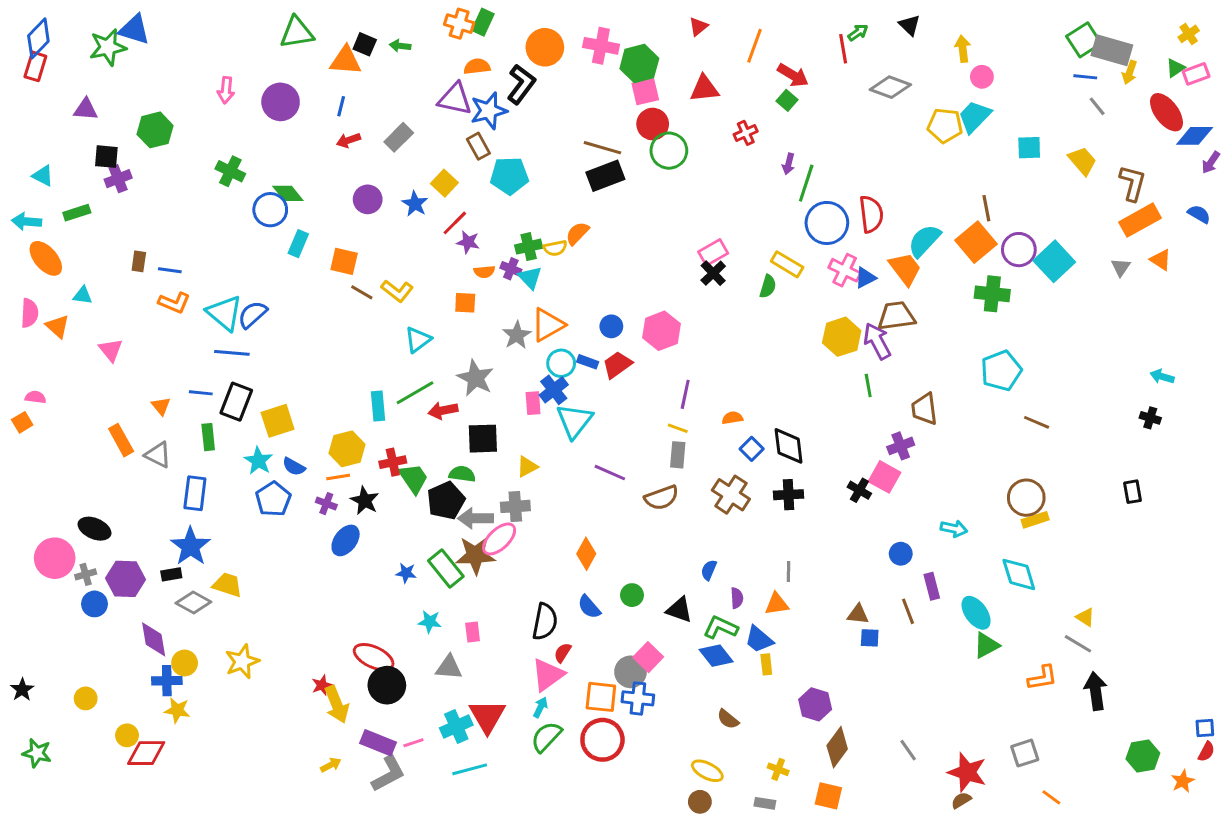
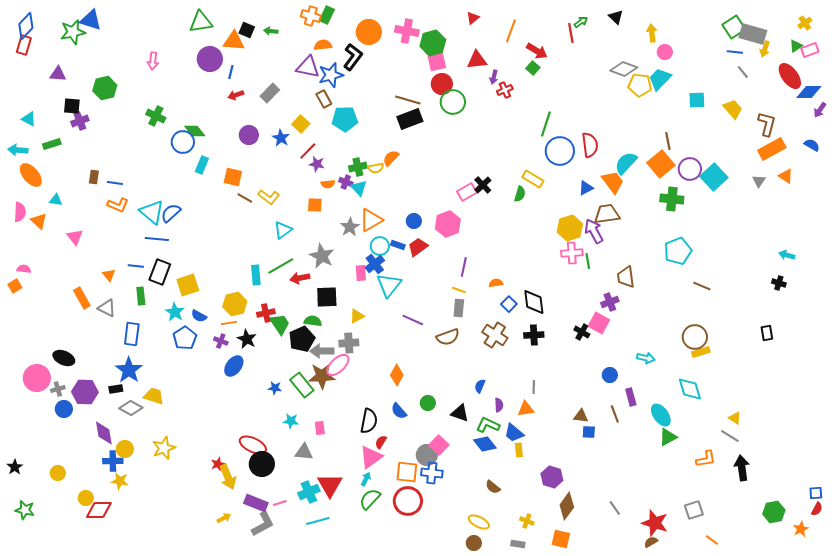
gray diamond: (890, 87) -> (624, 69), moved
purple circle: (281, 102) -> (210, 59), moved
purple arrow: (789, 164) -> (494, 77), moved
pink rectangle: (713, 253) -> (467, 192), moved
pink cross: (845, 270) -> (572, 253), moved, turned -30

